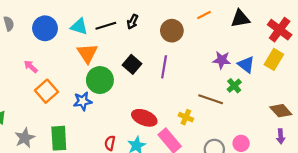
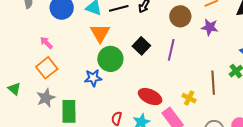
purple star: (222, 60) -> (210, 27), moved
orange square: (46, 91) -> (47, 68), moved
brown line: (211, 99) -> (213, 83), turned 65
gray star: (25, 138) -> (46, 98), moved

